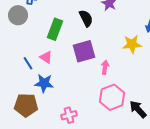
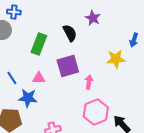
pink triangle: (46, 57) -> (39, 78), moved, turned -32

